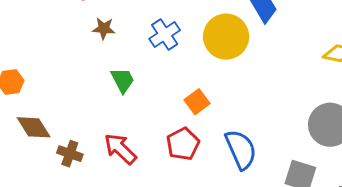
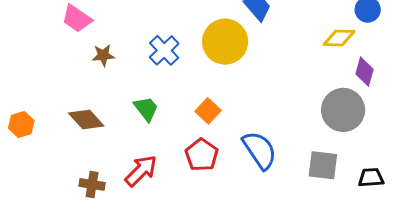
green trapezoid: (123, 80) -> (146, 109), moved
brown diamond: (34, 127) -> (86, 120), moved
red arrow: (120, 149) -> (141, 171), turned 102

